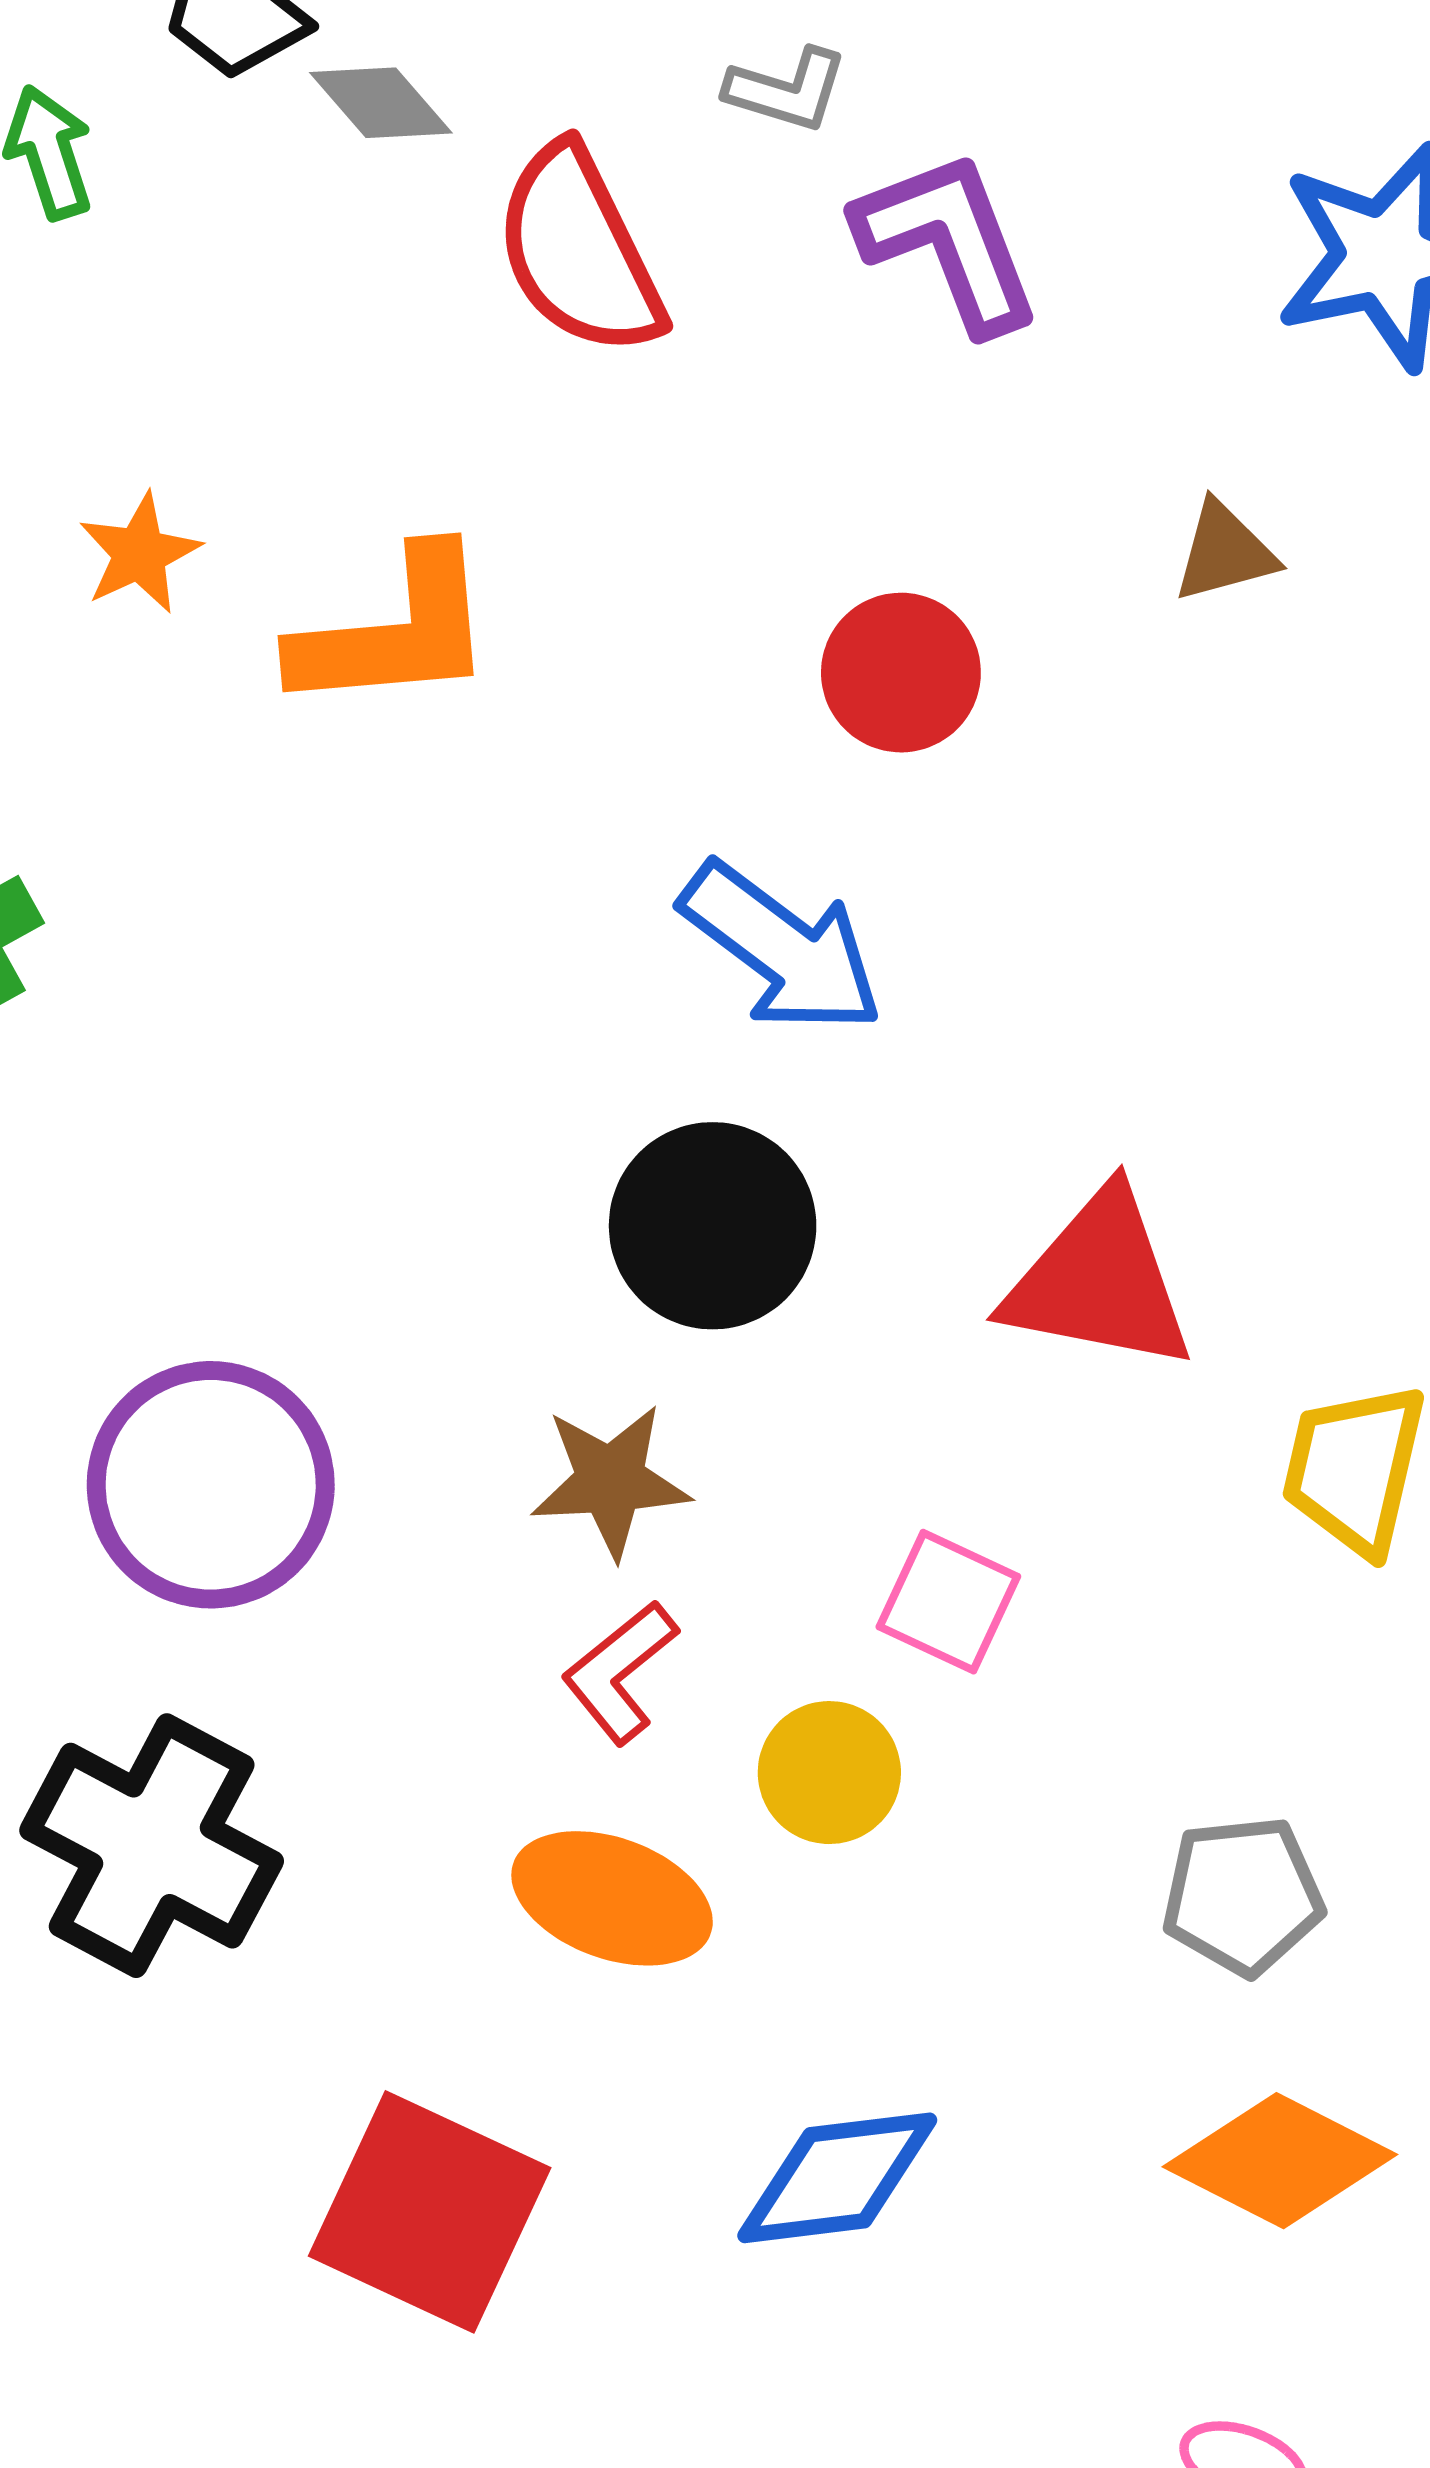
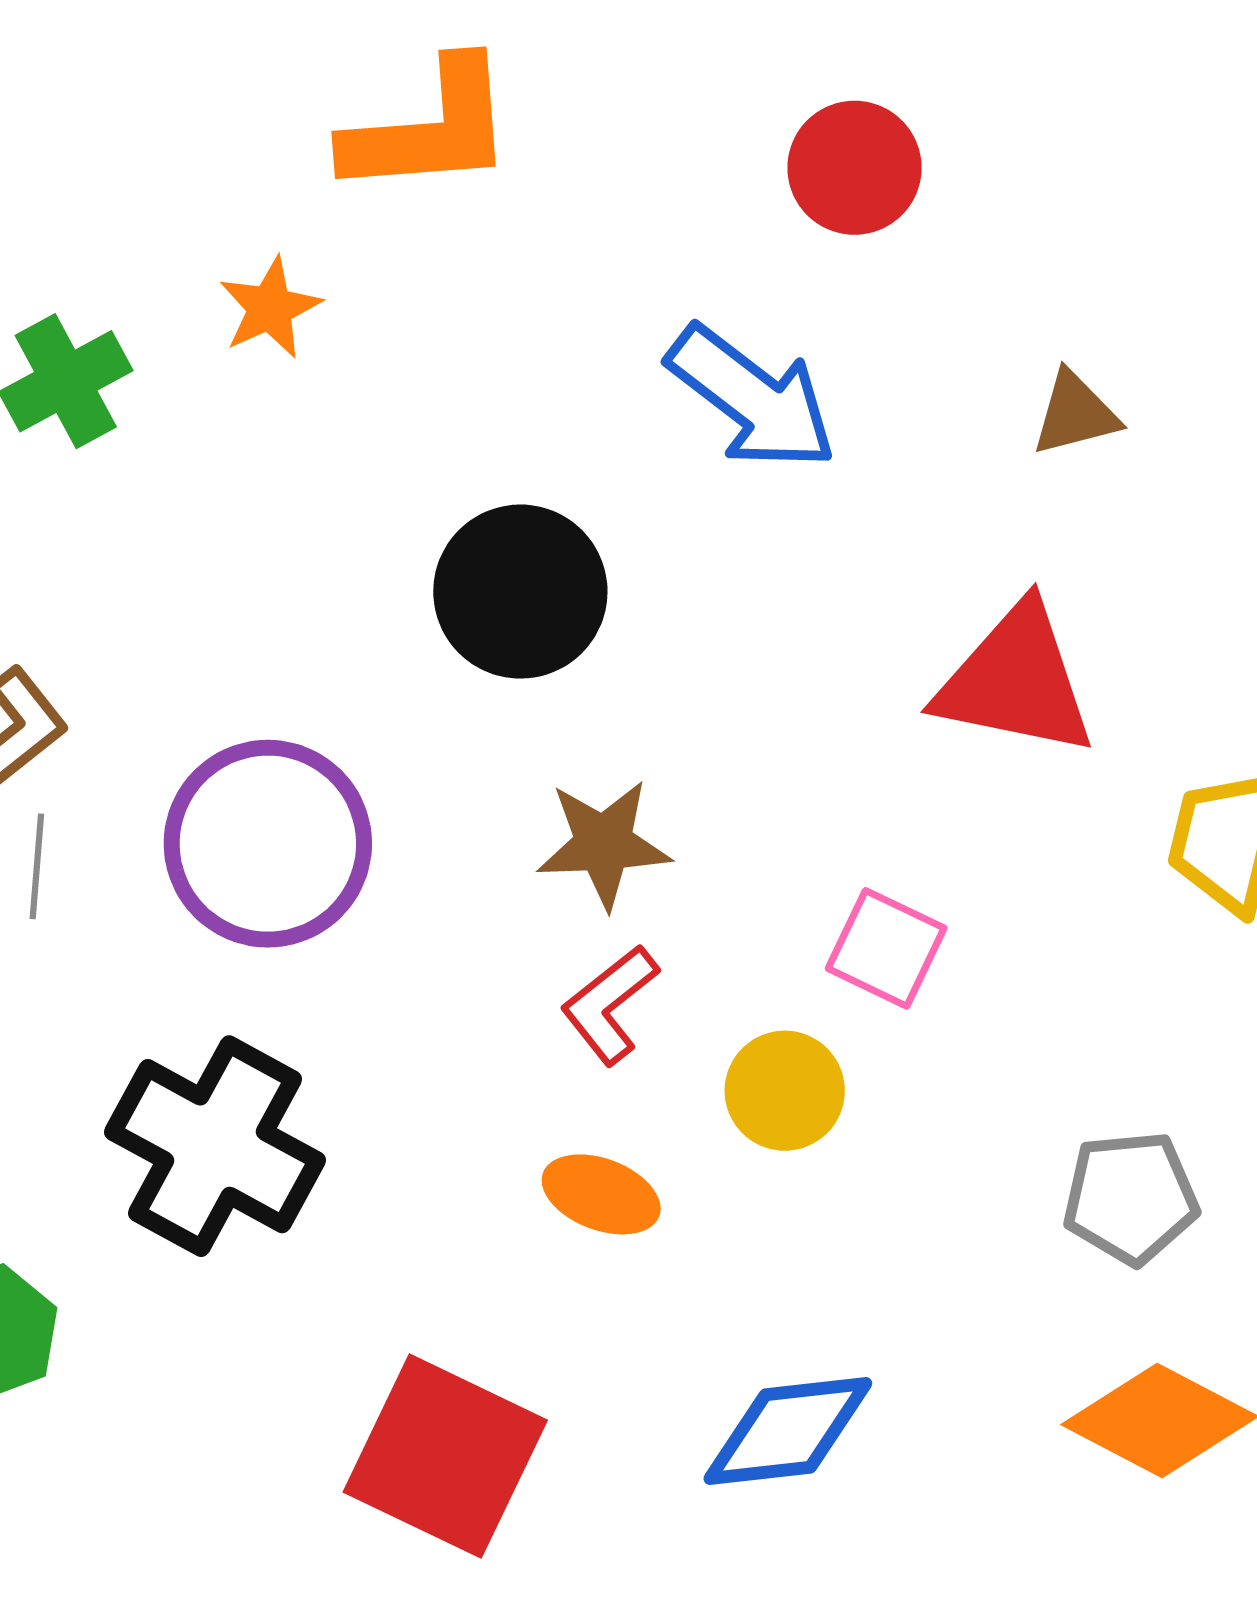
brown triangle: (1225, 552) -> (1075, 414), moved
orange star: (140, 553) -> (270, 308), moved
black circle: (713, 1226) -> (520, 592), moved
orange ellipse: (612, 1898) -> (601, 1194), size x0.7

